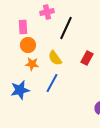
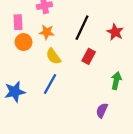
black line: (66, 28) -> (82, 28), moved
orange star: (32, 64) -> (47, 32), moved

